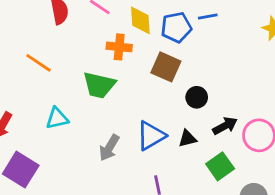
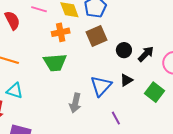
brown square: (166, 67) -> (97, 36), turned -30
cyan triangle: (57, 118) -> (15, 91), moved, turned 48
black arrow: (225, 126) -> (146, 54), moved

